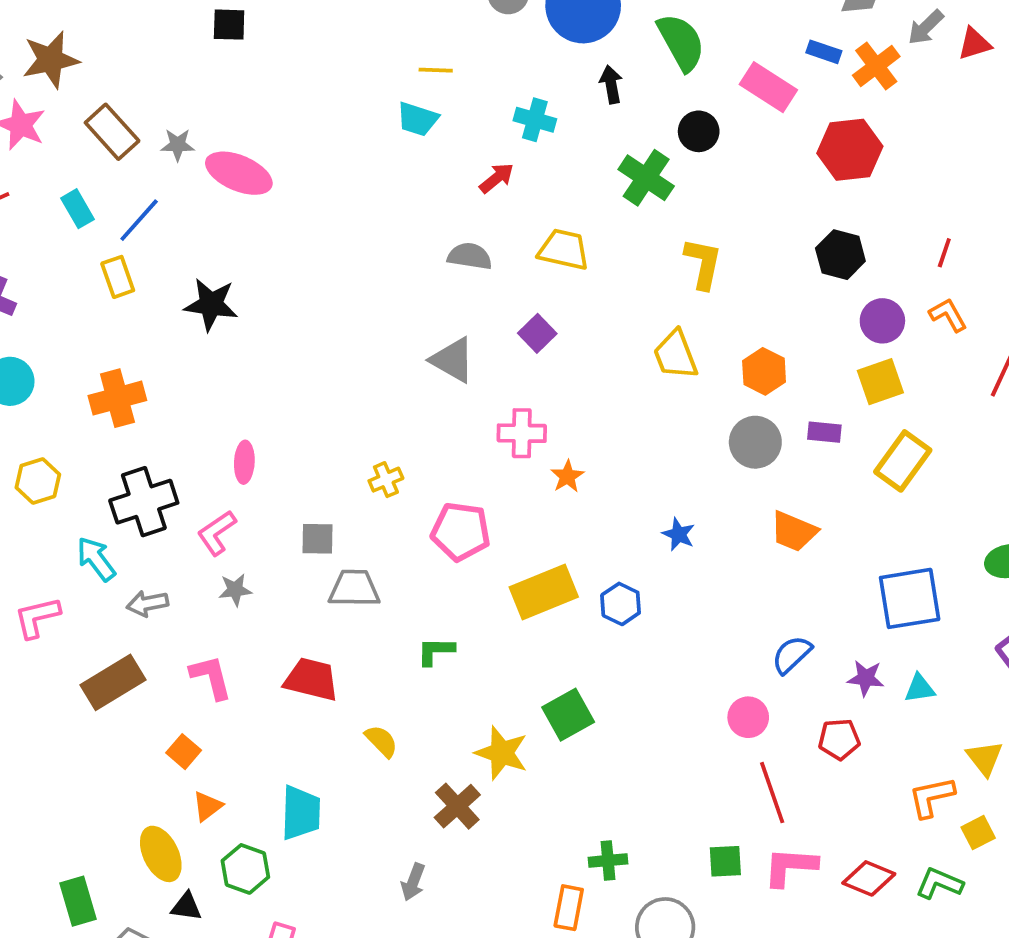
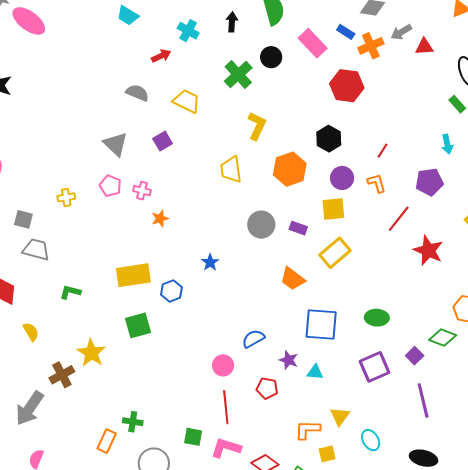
orange hexagon: (764, 371) -> (290, 169), moved, size x1.4
pink cross: (522, 433) -> (142, 191), size x0.7
pink pentagon: (461, 531) -> (110, 186), moved, size x0.7
orange trapezoid: (794, 531) -> (293, 279), moved
green square: (568, 715) -> (138, 325), moved
gray arrow: (413, 882) -> (30, 408), size x1.8

